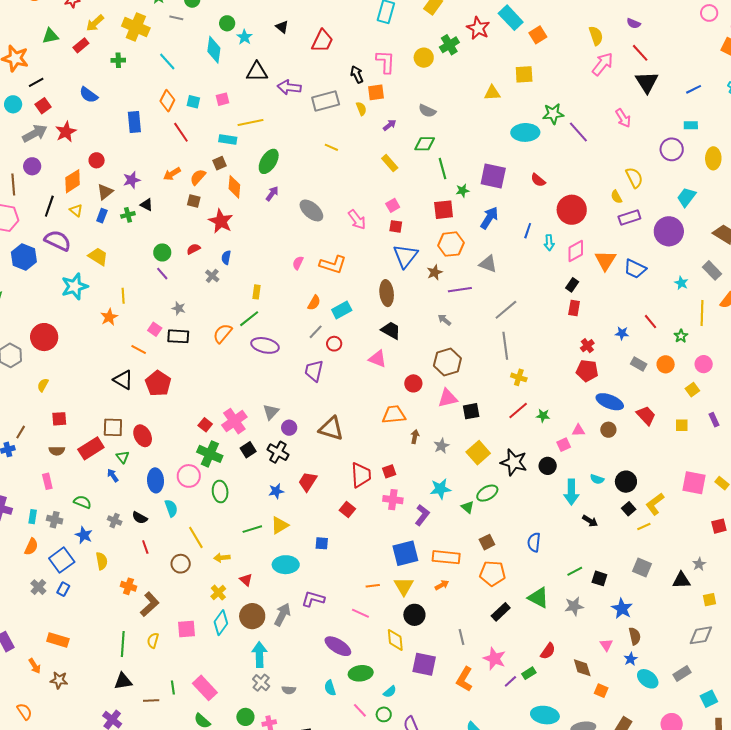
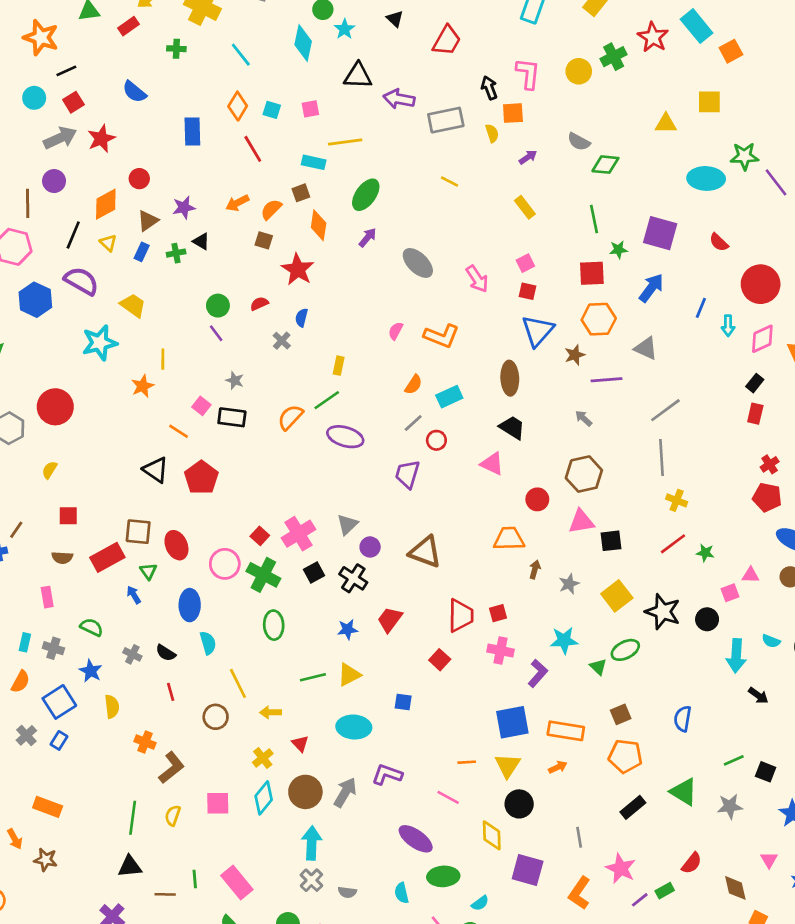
green diamond: (425, 144) -> (605, 165), moved
pink circle: (189, 476) -> (225, 564), moved

